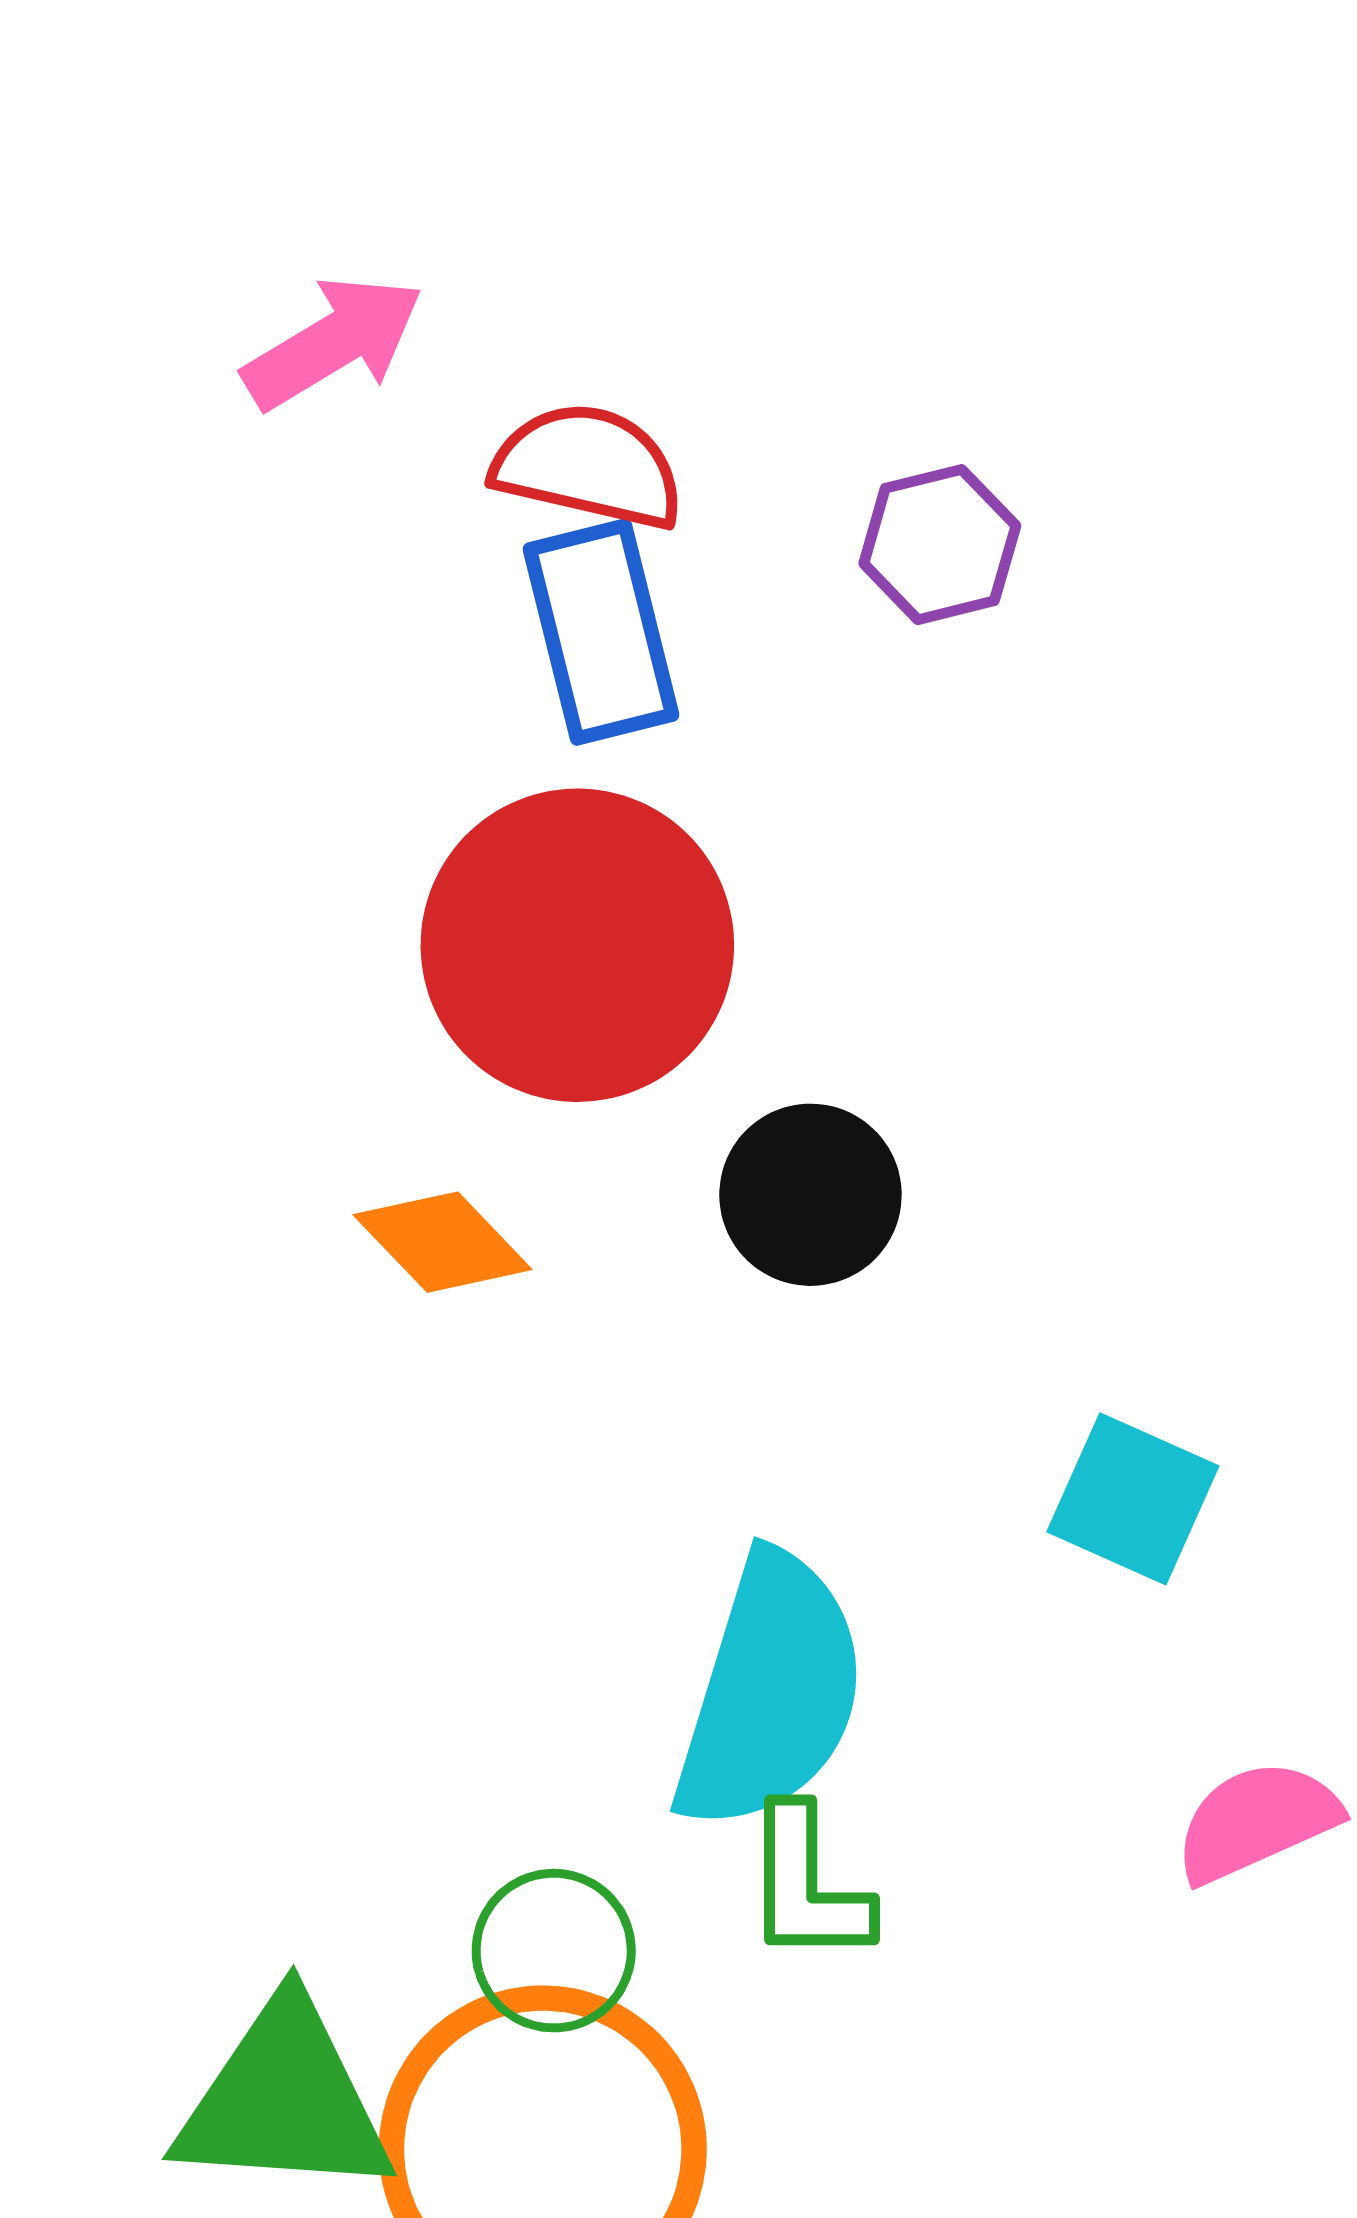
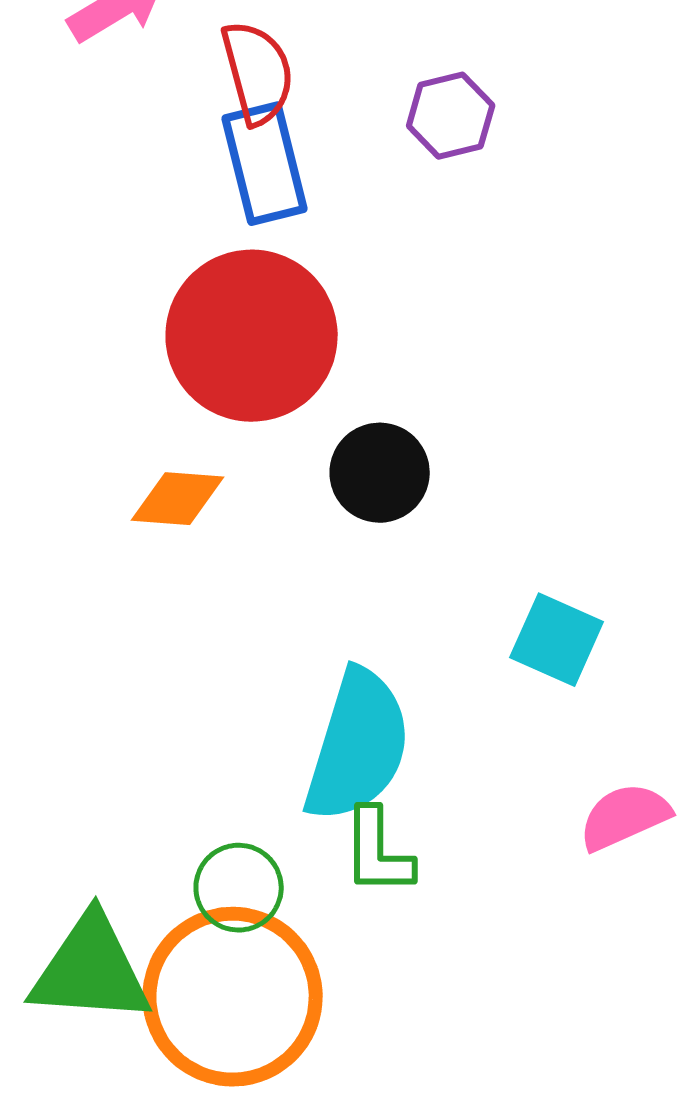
red semicircle: (588, 466) -> (258, 73), turned 62
orange diamond: (443, 1242) -> (178, 499), turned -42

